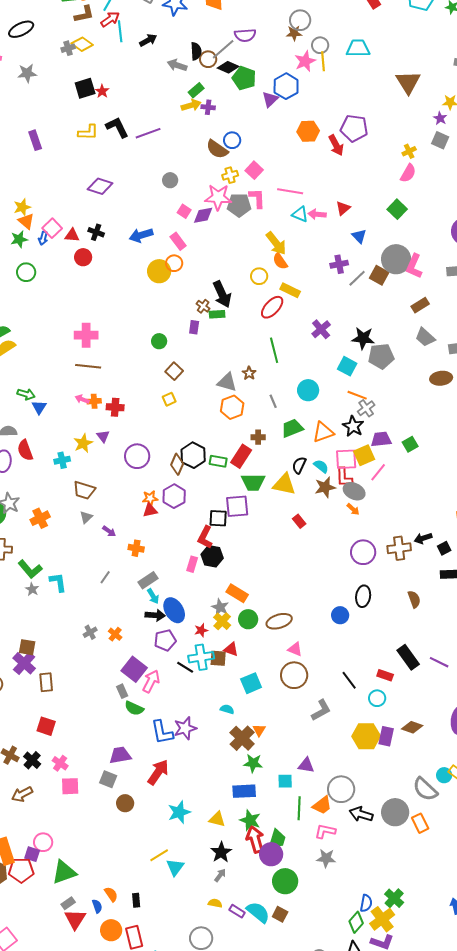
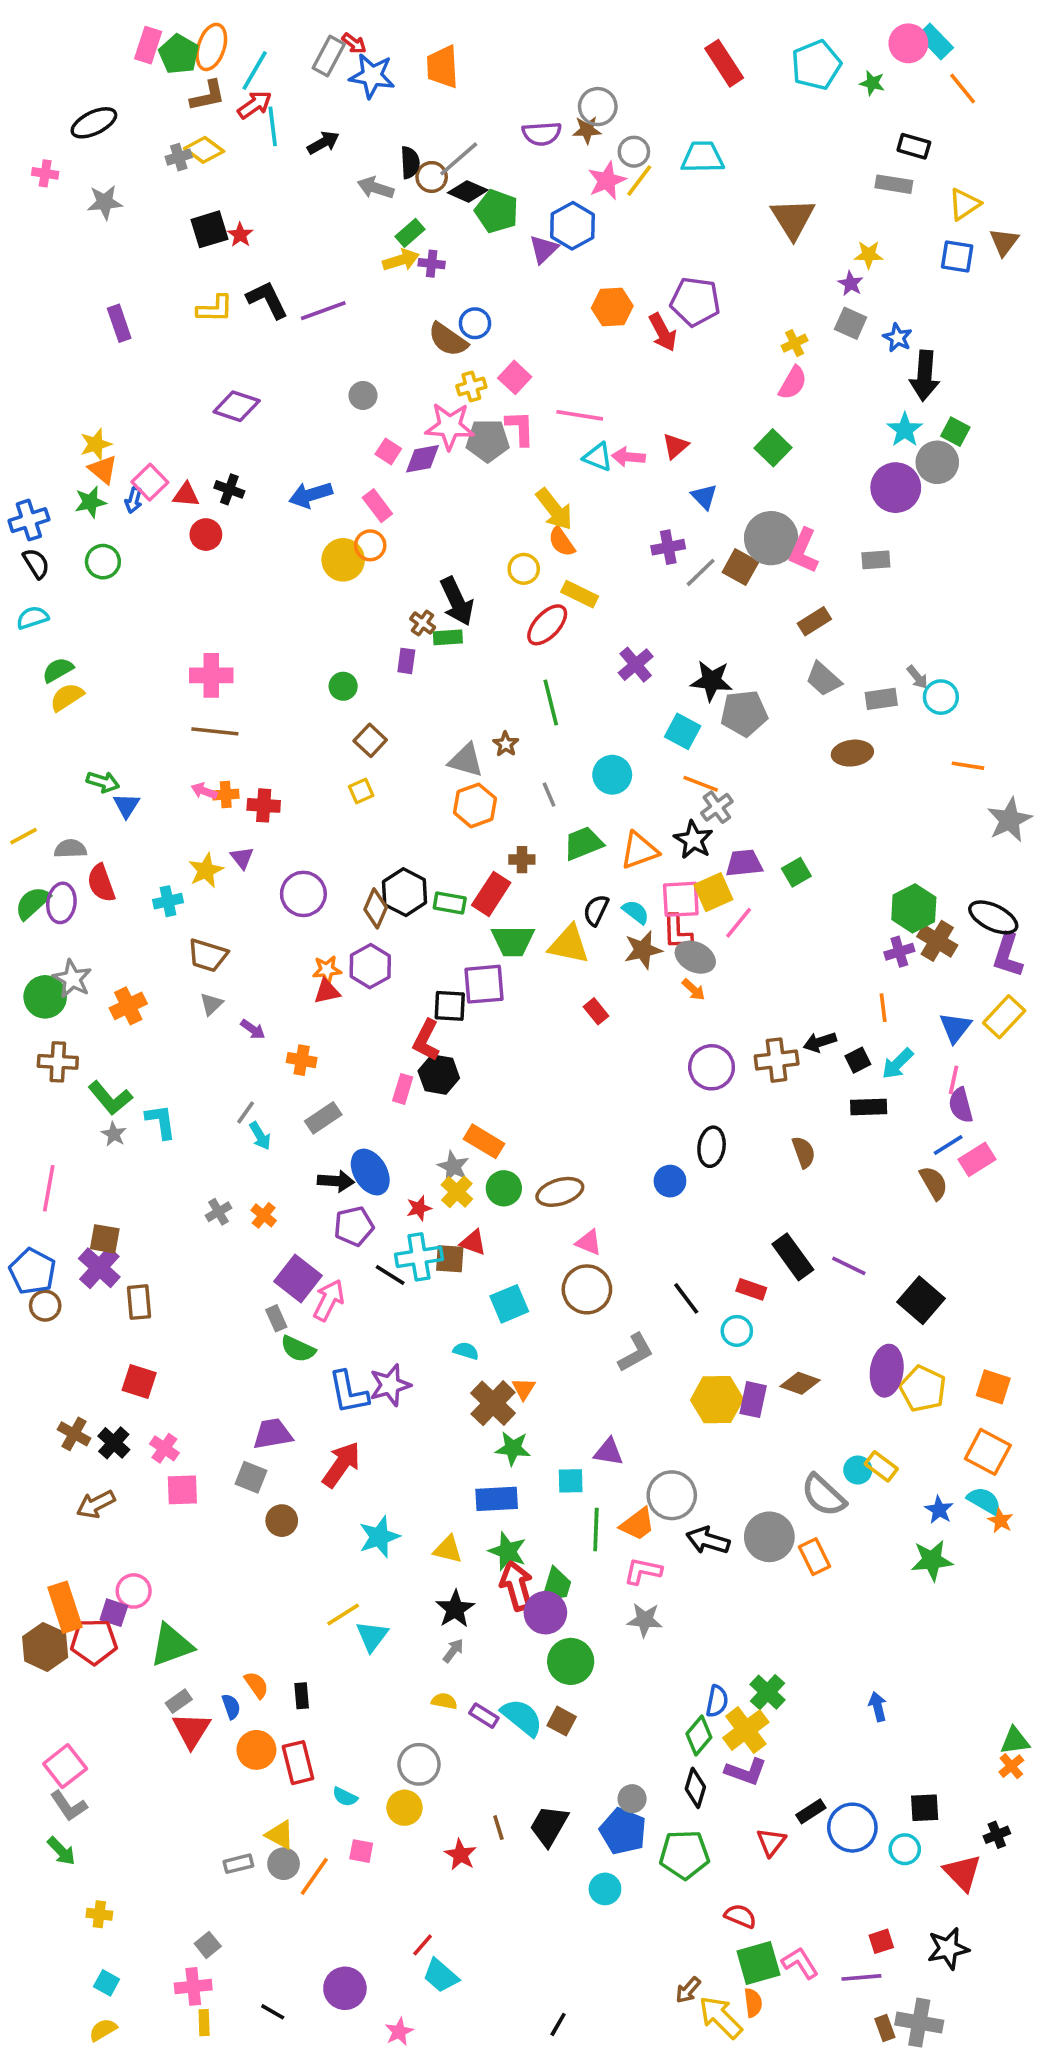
purple semicircle: (245, 35) -> (542, 134), moved
yellow line: (323, 61) -> (639, 181), turned 42
cyan arrow: (153, 596) -> (260, 1136), moved

